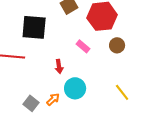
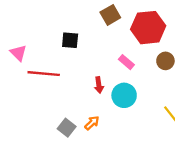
black square: (34, 27) -> (70, 40), size x0.6
cyan circle: (75, 88) -> (124, 95), moved

